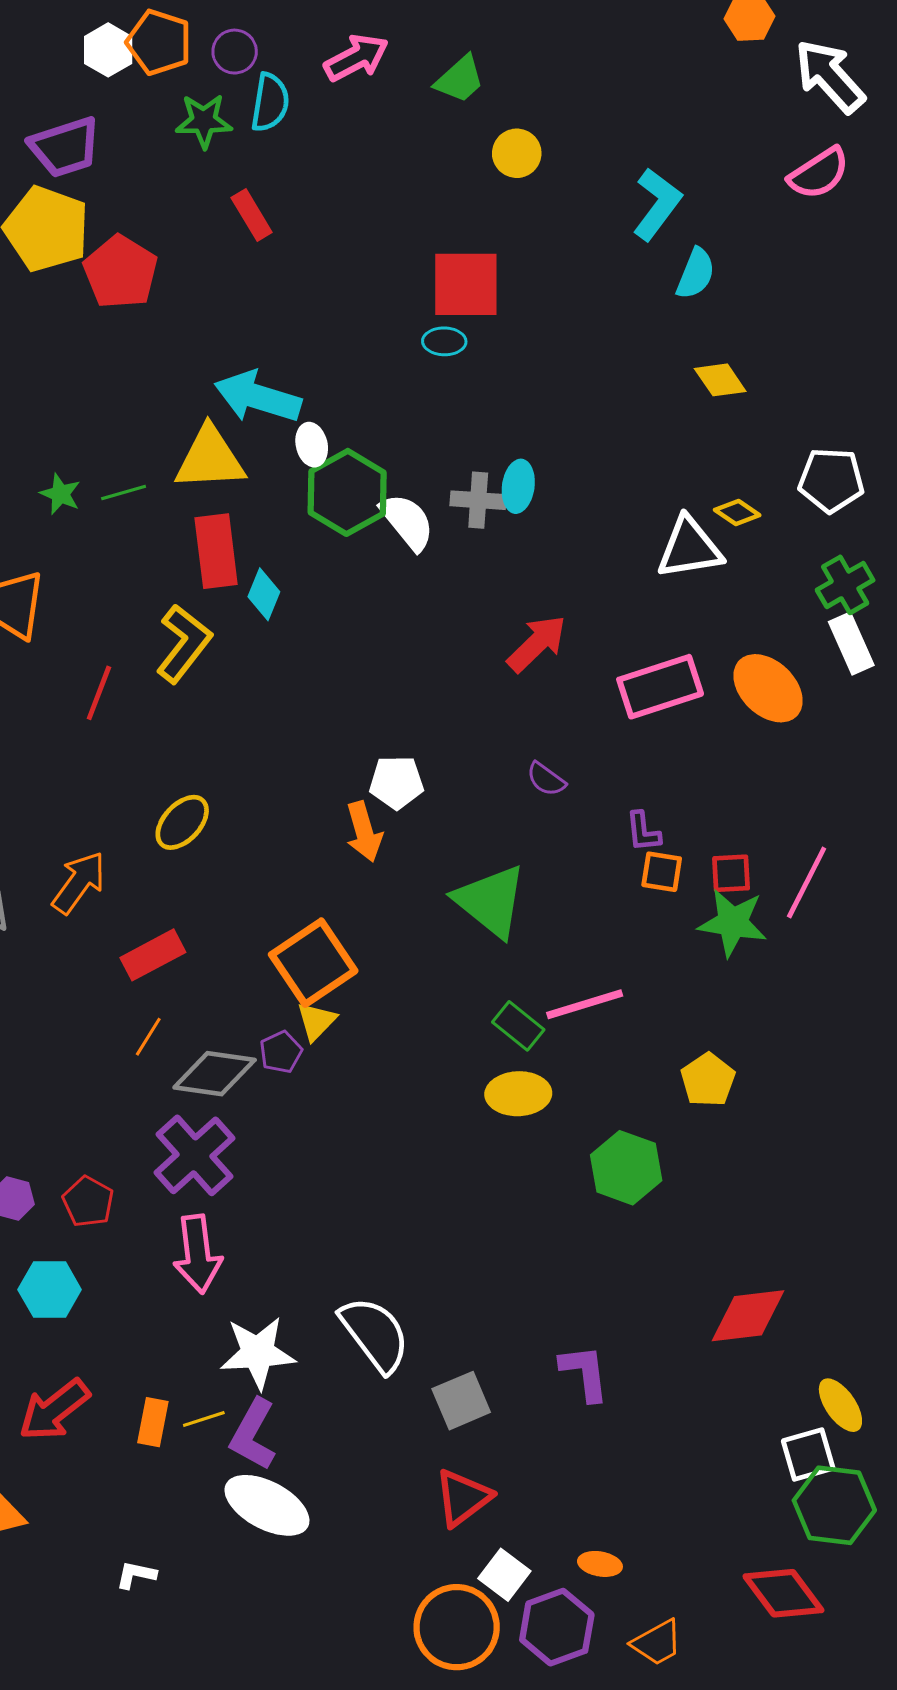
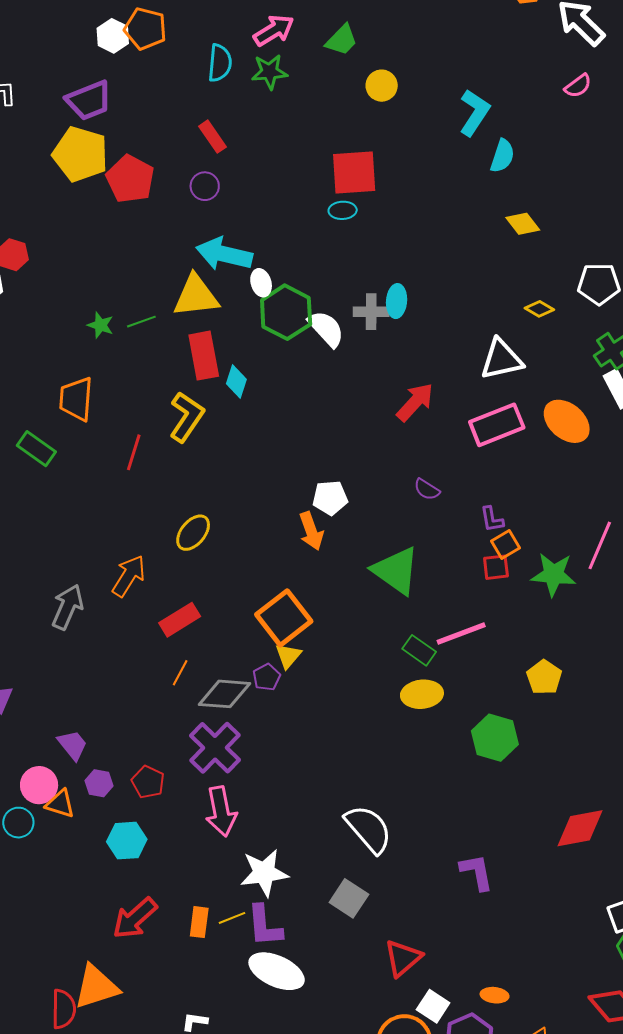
purple circle: (235, 52) -> (205, 186), moved
green star: (204, 121) -> (269, 72), moved
pink semicircle: (819, 173) -> (578, 86), size x0.7
white triangle: (689, 548) -> (502, 359), moved
orange square: (662, 872) -> (505, 545), turned -36
red square: (731, 873) -> (496, 567), moved
white semicircle: (375, 1334) -> (369, 829), moved
gray square: (461, 1401) -> (349, 898), moved, turned -30
purple L-shape: (253, 1434) -> (265, 926), turned -30

